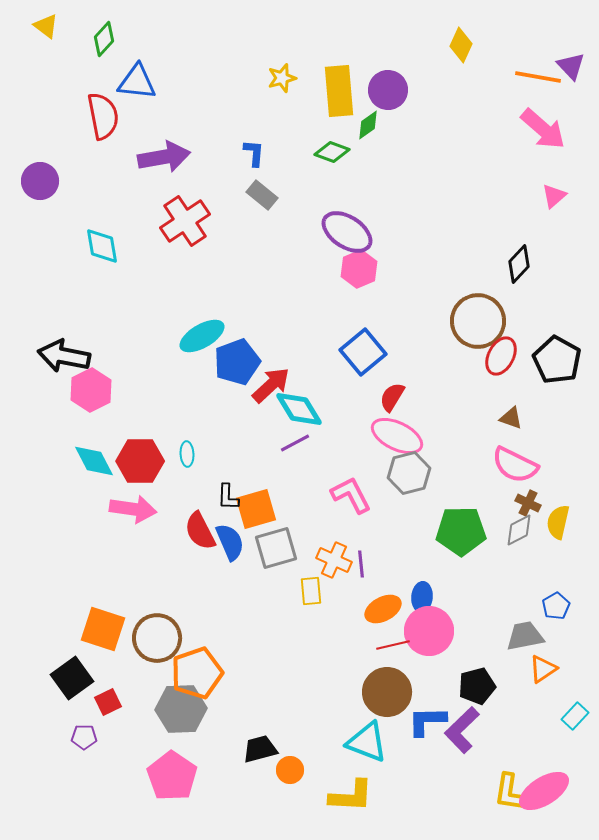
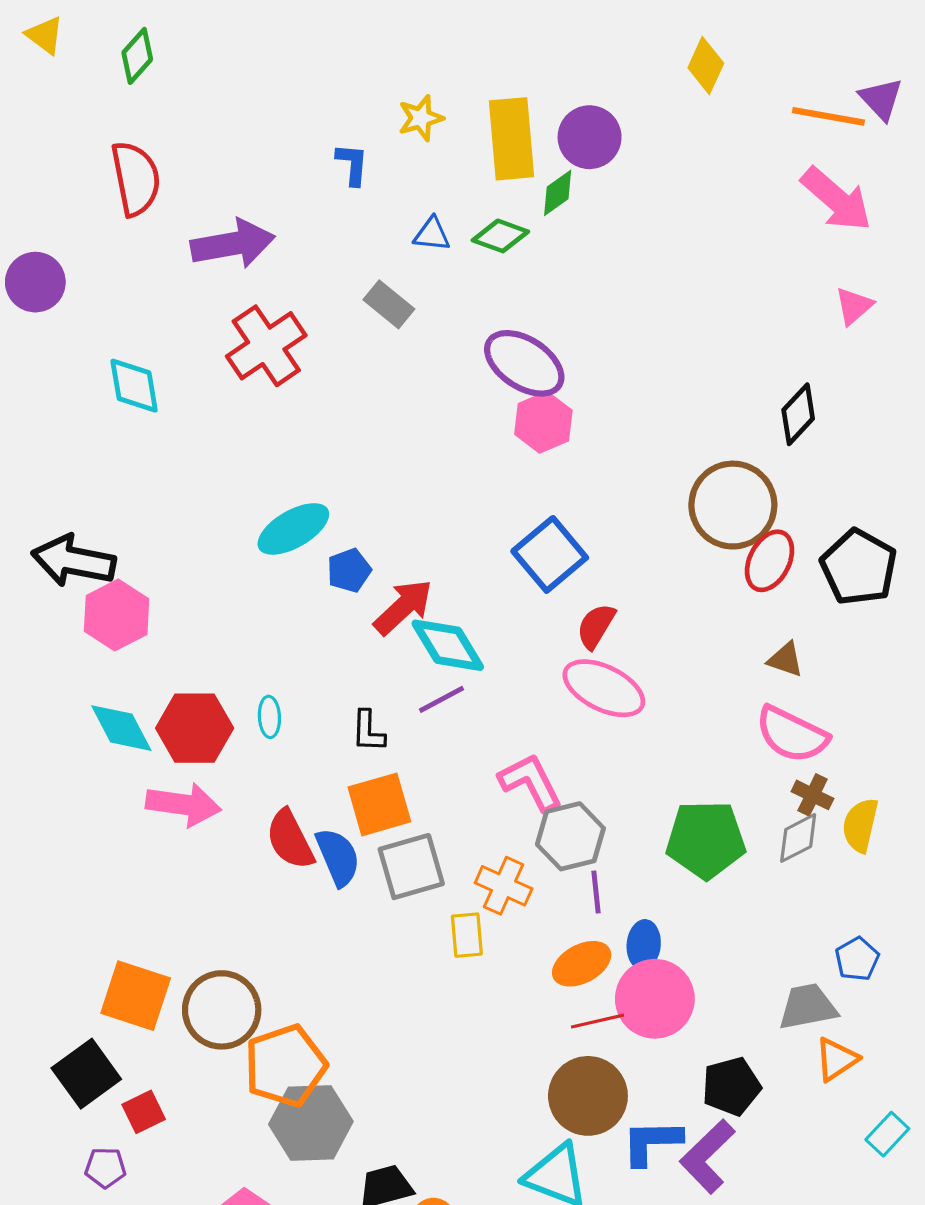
blue triangle: (137, 82) -> (432, 234), moved, size x0.6
blue L-shape: (254, 153) -> (352, 164), moved
blue pentagon: (237, 362) -> (349, 570), size x0.6
gray hexagon: (409, 473) -> (570, 836), moved
black L-shape: (228, 497) -> (368, 731), moved
purple line: (361, 564) -> (596, 892), moved
gray hexagon: (181, 709) -> (311, 1123), moved

